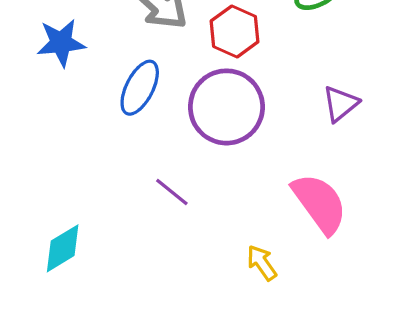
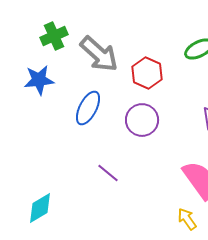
purple circle: (226, 107) -> (142, 120), size x0.7
yellow arrow: (262, 263) -> (187, 219), moved

